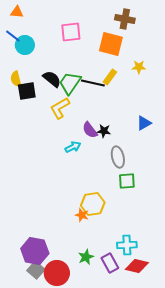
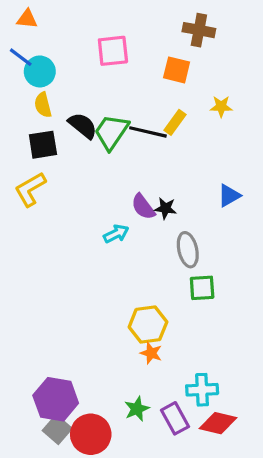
orange square: (111, 44) -> (177, 70), size x0.7
yellow semicircle: (16, 79) -> (43, 105), moved
yellow L-shape: (60, 108) -> (30, 189), moved
orange star: (82, 215) -> (151, 353), moved

